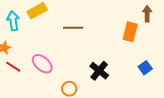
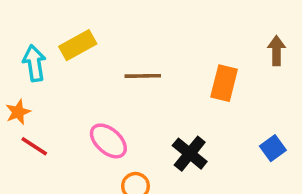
orange rectangle: (130, 32) -> (224, 83), moved
pink ellipse: (42, 64) -> (108, 141), moved

